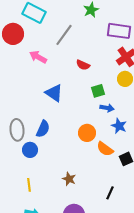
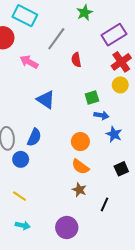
purple rectangle: (119, 31) -> (114, 35), turned -40
red semicircle: (83, 65) -> (76, 60), moved, turned 56
orange semicircle: (105, 149) -> (80, 167), moved
brown star: (69, 179) -> (79, 190), moved
yellow line: (29, 185) -> (20, 196), turned -48

